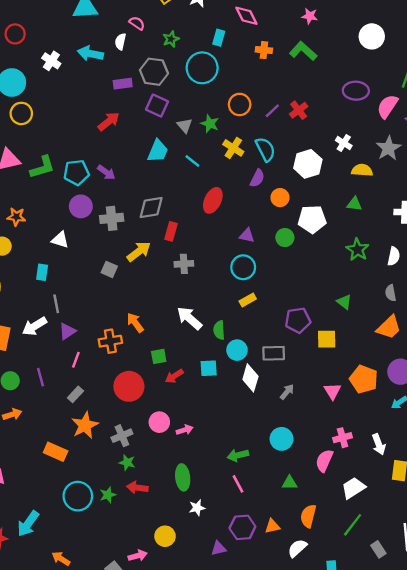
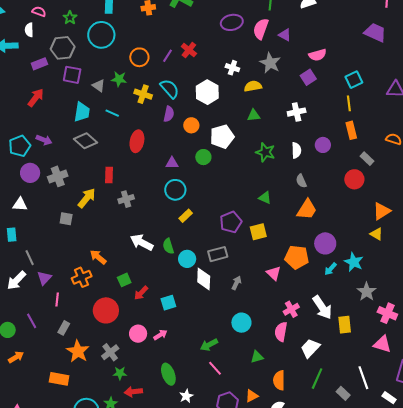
gray diamond: (151, 207) -> (85, 141), moved, turned 65
cyan square: (209, 368) -> (168, 303), moved
white arrow: (379, 444) -> (322, 307), size x1.4

